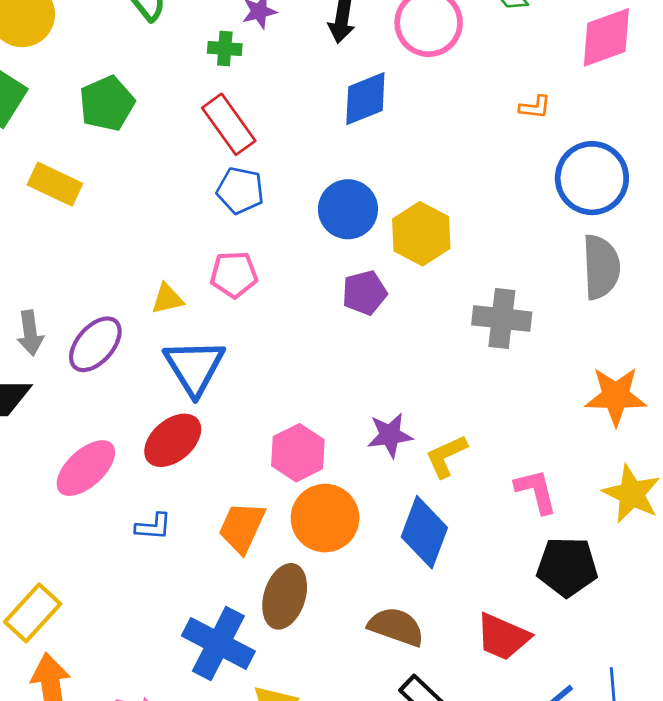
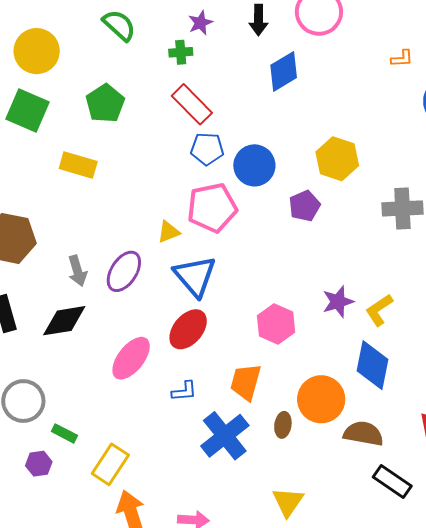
blue circle: (348, 209) -> (254, 165), moved
pink pentagon: (234, 274) -> (212, 208), size x1.5
orange circle: (325, 518) -> (321, 399), moved
brown ellipse: (285, 596) -> (283, 425), size x0.6
blue cross: (218, 644) -> (225, 436), moved, turned 33

